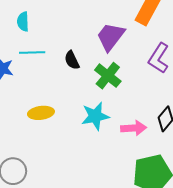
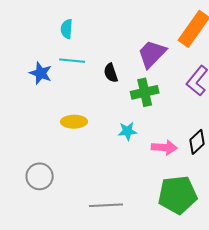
green cross: (108, 76) -> (145, 92), turned 32
cyan star: (95, 116) -> (127, 131), size x0.7

